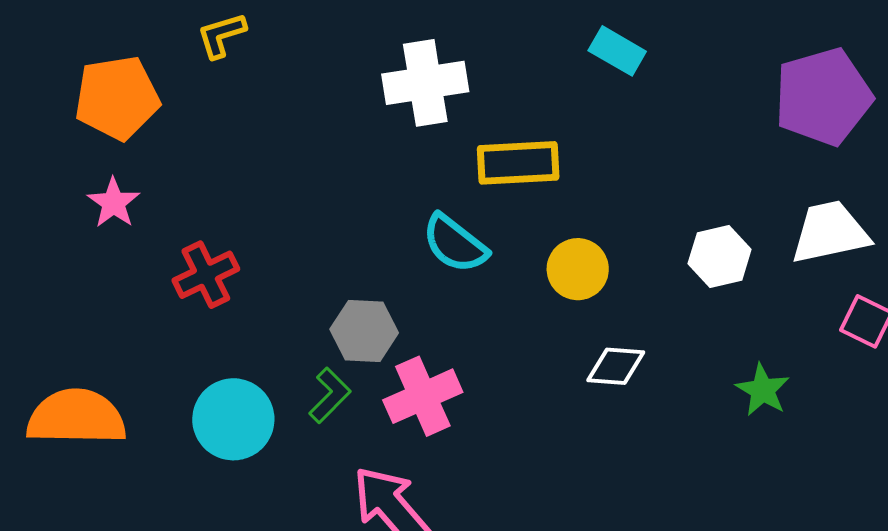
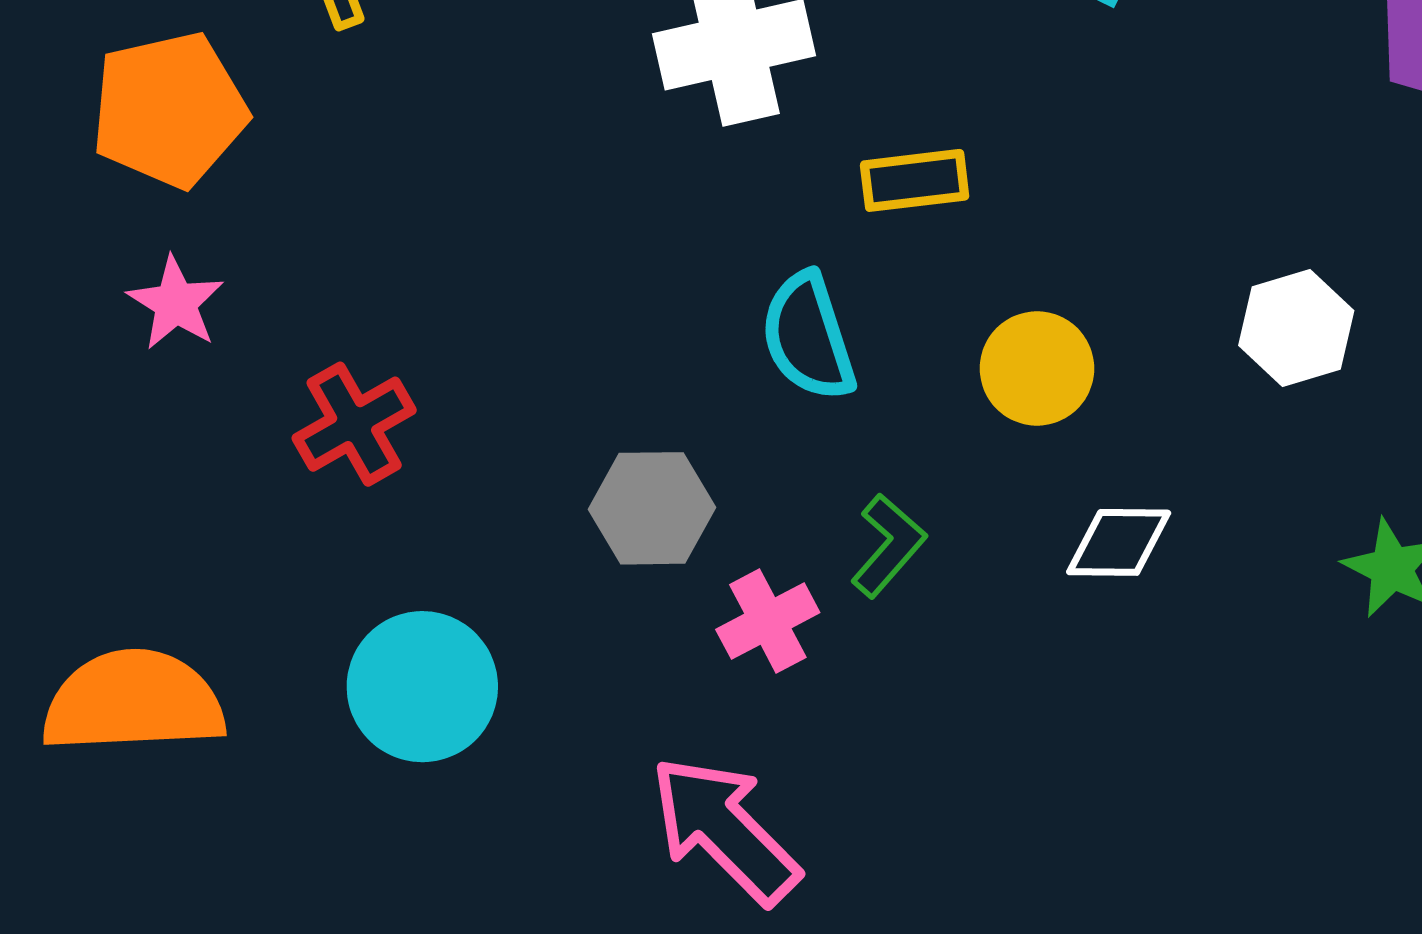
yellow rectangle: (518, 163) -> (915, 180), size x0.7
cyan semicircle: (455, 244) -> (808, 337), turned 38
green L-shape: (330, 395) -> (888, 546), moved
pink cross: (423, 396) -> (768, 621), size x0.7

